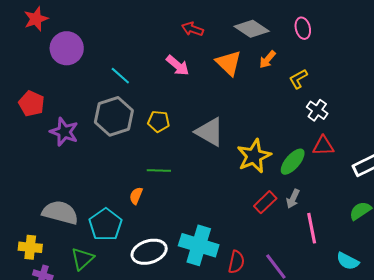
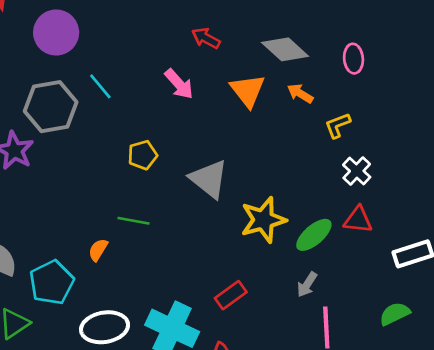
purple circle: (67, 48) -> (56, 33), moved
orange arrow: (267, 59) -> (300, 93), turned 72
gray hexagon: (114, 116) -> (51, 107), moved
yellow pentagon: (159, 121) -> (143, 155), turned -30
red rectangle: (265, 202) -> (231, 295), moved

